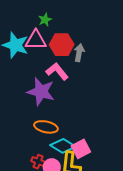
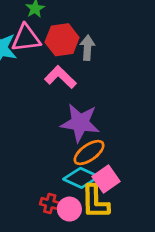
purple star: (41, 92) -> (80, 123), moved
orange ellipse: (46, 127) -> (89, 153), moved, turned -40

